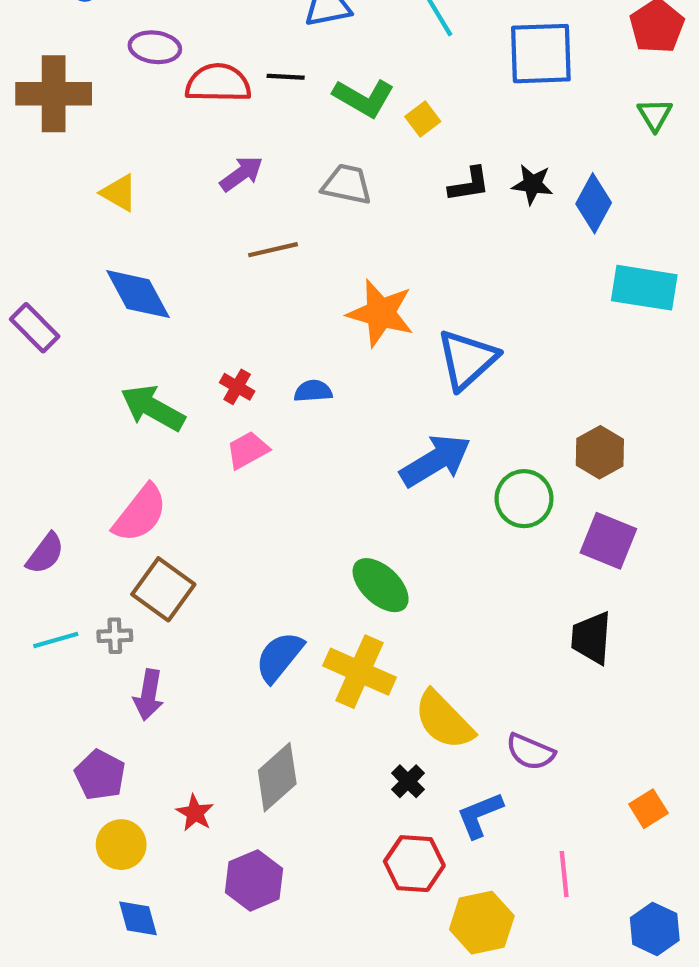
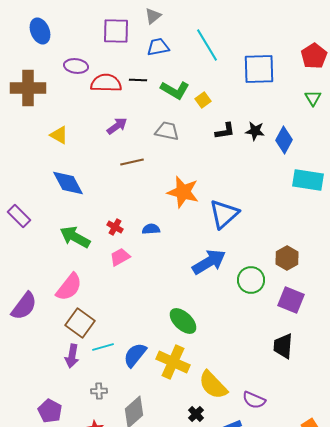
purple rectangle: (35, 328) -> (19, 216), moved
purple semicircle: (45, 553) -> (24, 306), size x1.4
gray cross: (115, 636) -> (99, 391), moved
cyan line: (56, 640) -> (103, 347), moved
purple arrow: (149, 695) -> (72, 356), moved

